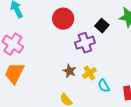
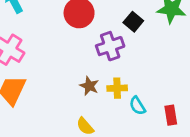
yellow cross: (89, 73) -> (117, 88), turned 32

